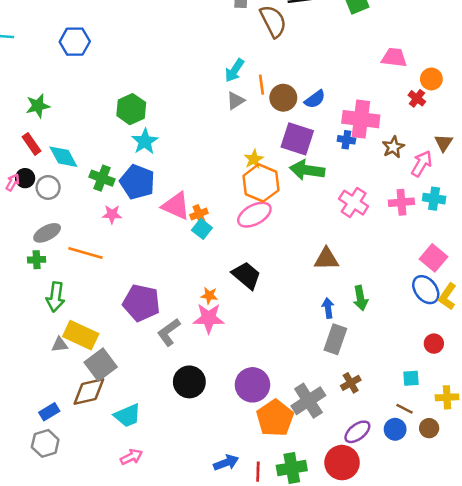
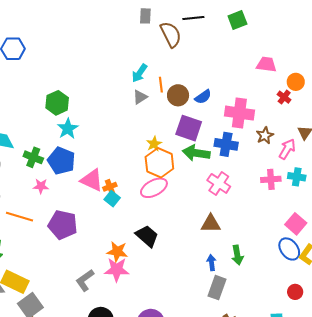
blue cross: (346, 140) -> (226, 144), moved, size x1.6
pink cross: (354, 203) -> (219, 183), moved
orange star: (209, 296) -> (117, 252), size x1.5
purple pentagon: (141, 303) -> (63, 225), moved

